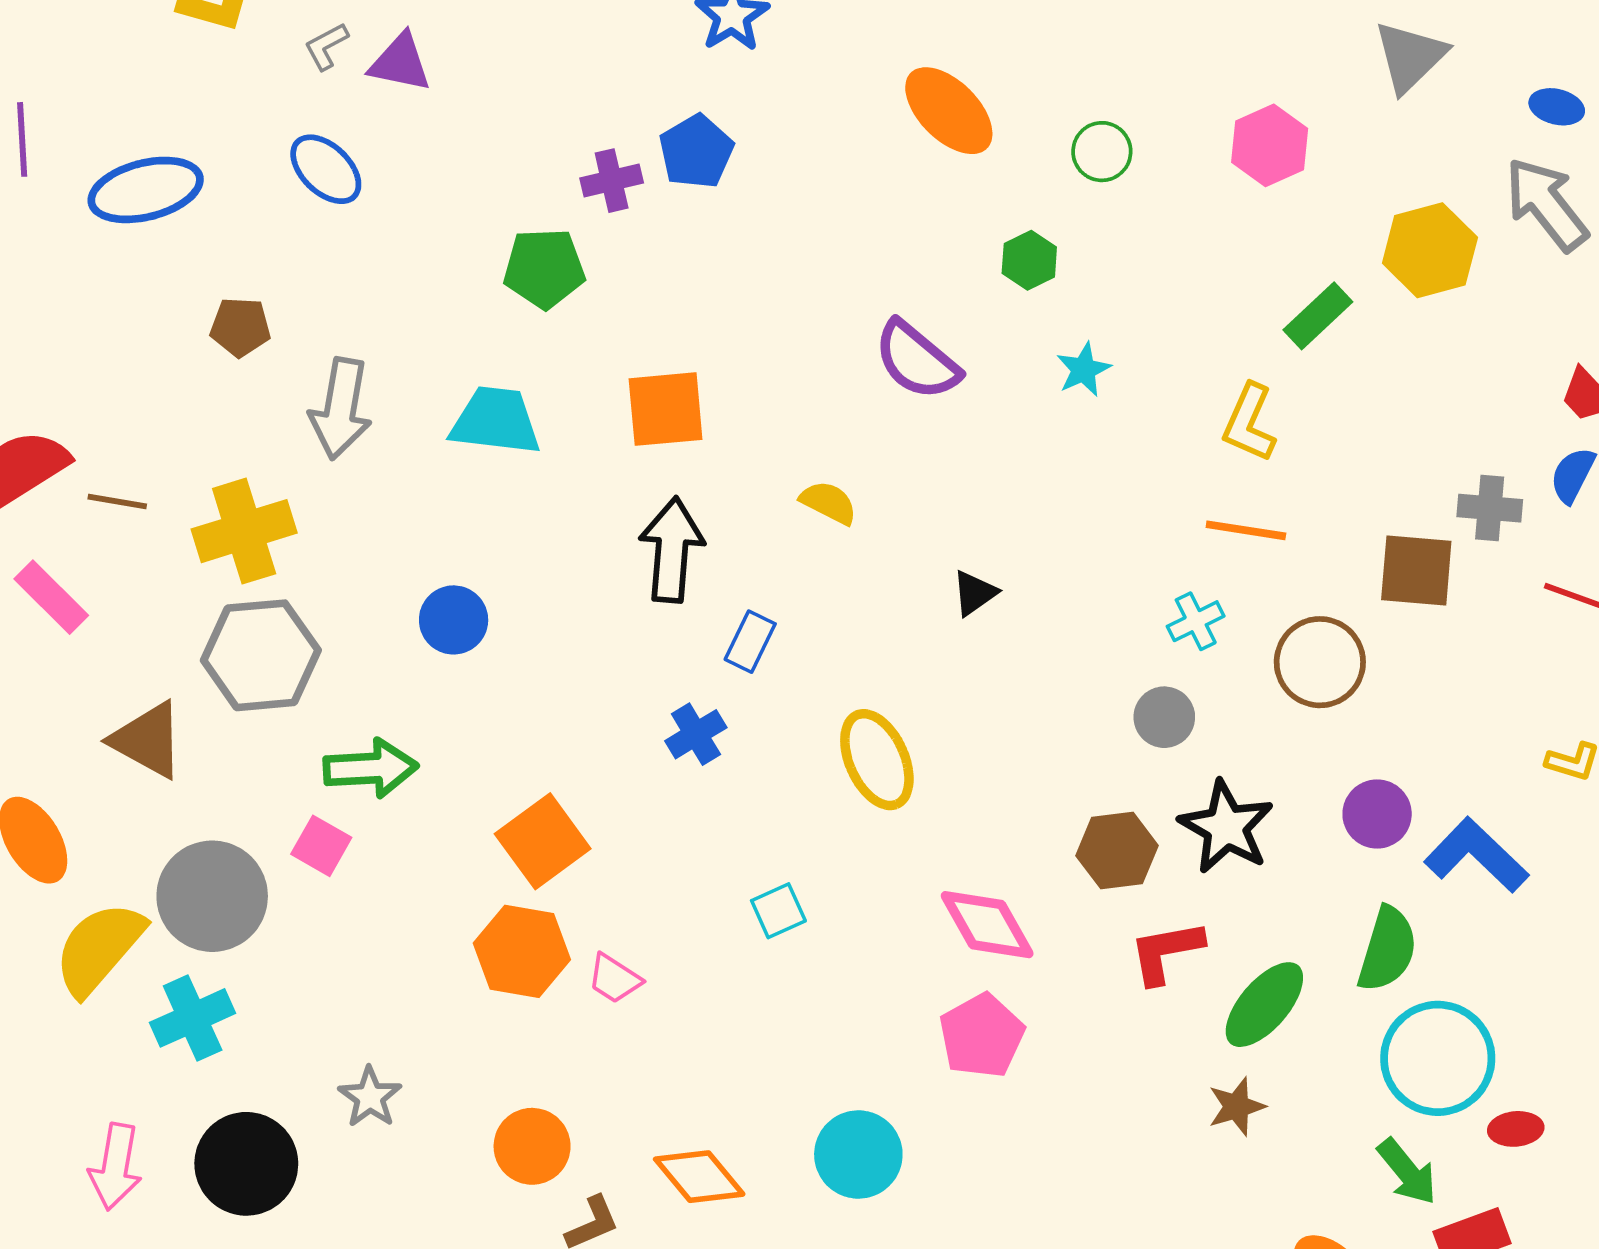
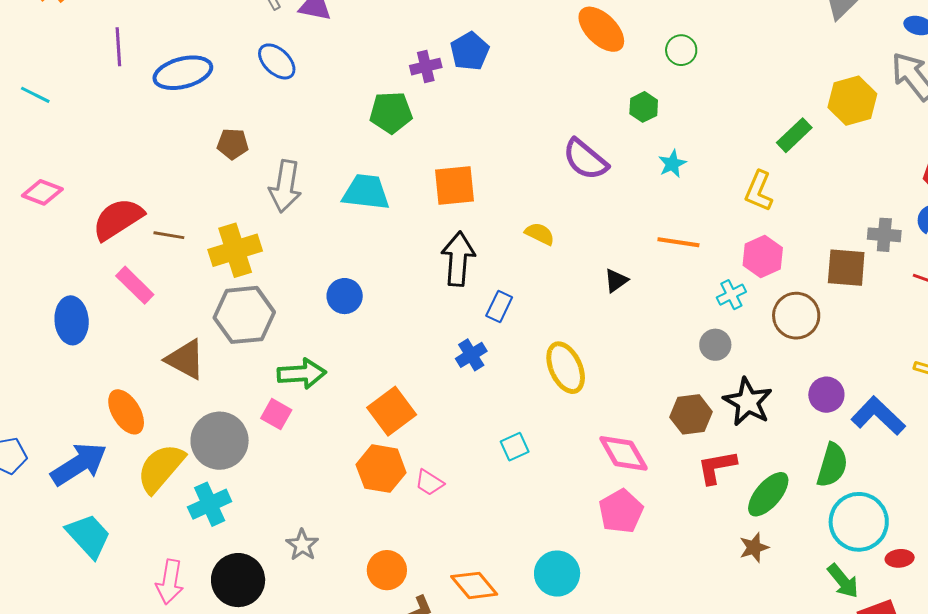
pink hexagon: (1270, 145) -> (763, 256), moved
orange line: (1246, 530) -> (678, 242), moved

